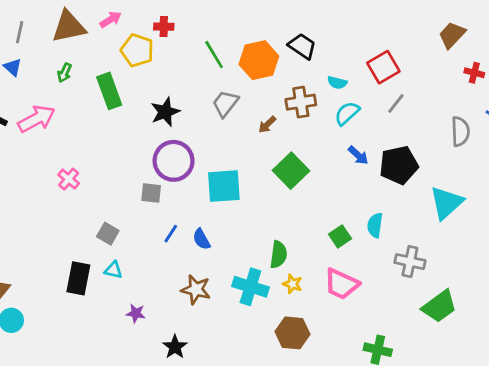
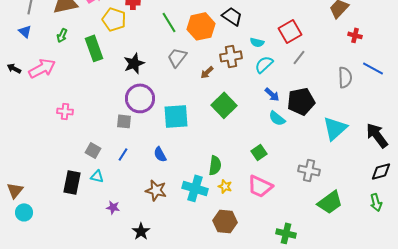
pink cross: (69, 179) -> (65, 111), turned -35
cyan semicircle: (375, 225) -> (277, 118), moved, turned -60
blue line: (171, 234) -> (123, 154), moved

